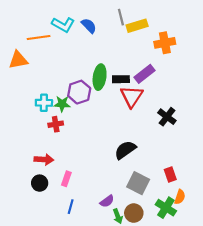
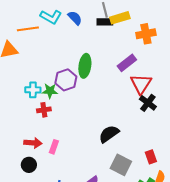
black rectangle: (121, 79) -> (105, 22), moved
red triangle: (132, 96) -> (141, 84), moved
pink rectangle: (66, 179) -> (54, 147), moved

